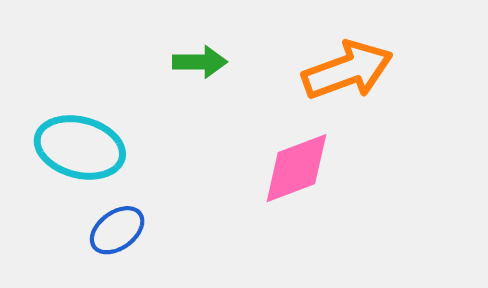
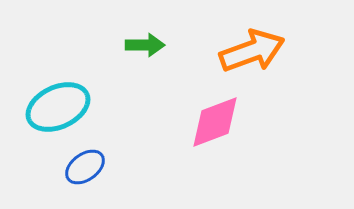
cyan ellipse: (80, 147) -> (58, 107), turned -40

